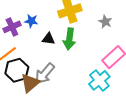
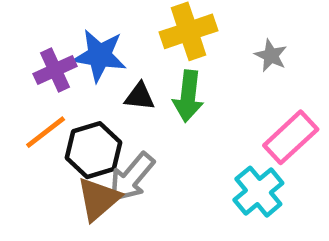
blue star: (31, 21) -> (100, 56), size x1.6
black hexagon: (17, 70) -> (93, 150), moved

